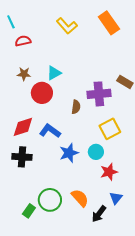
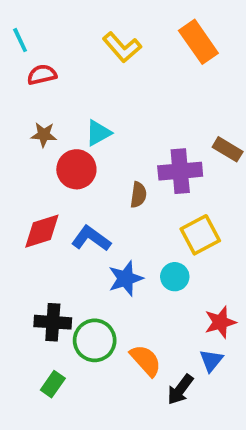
black cross: (22, 157) -> (53, 322), moved
red star: (109, 172) -> (220, 322), moved
green circle: (50, 200) -> (95, 340), moved

